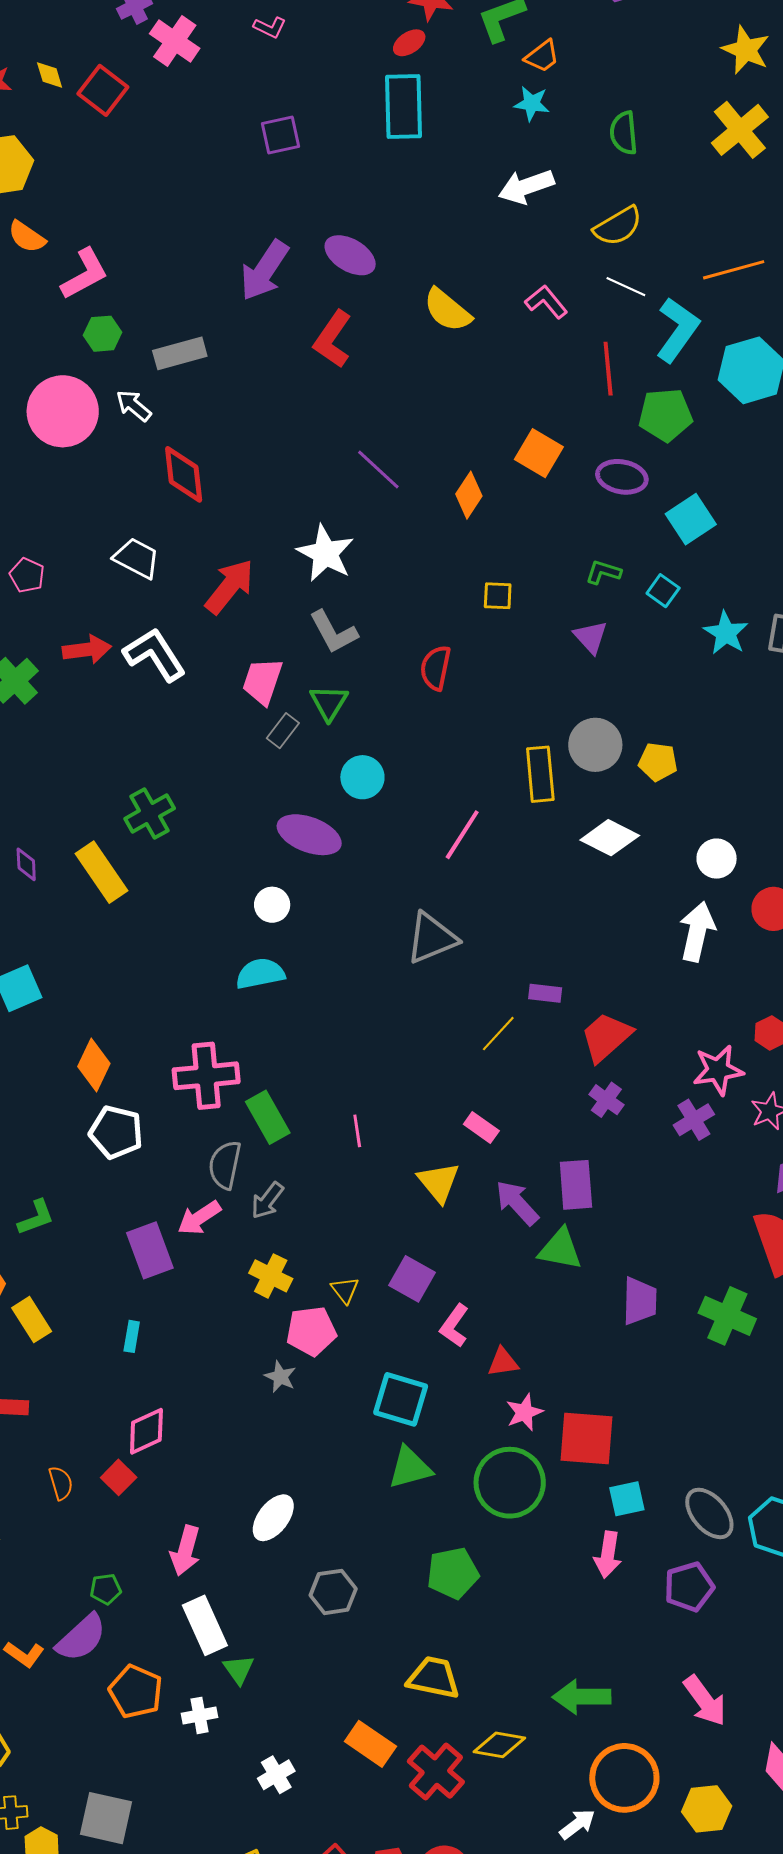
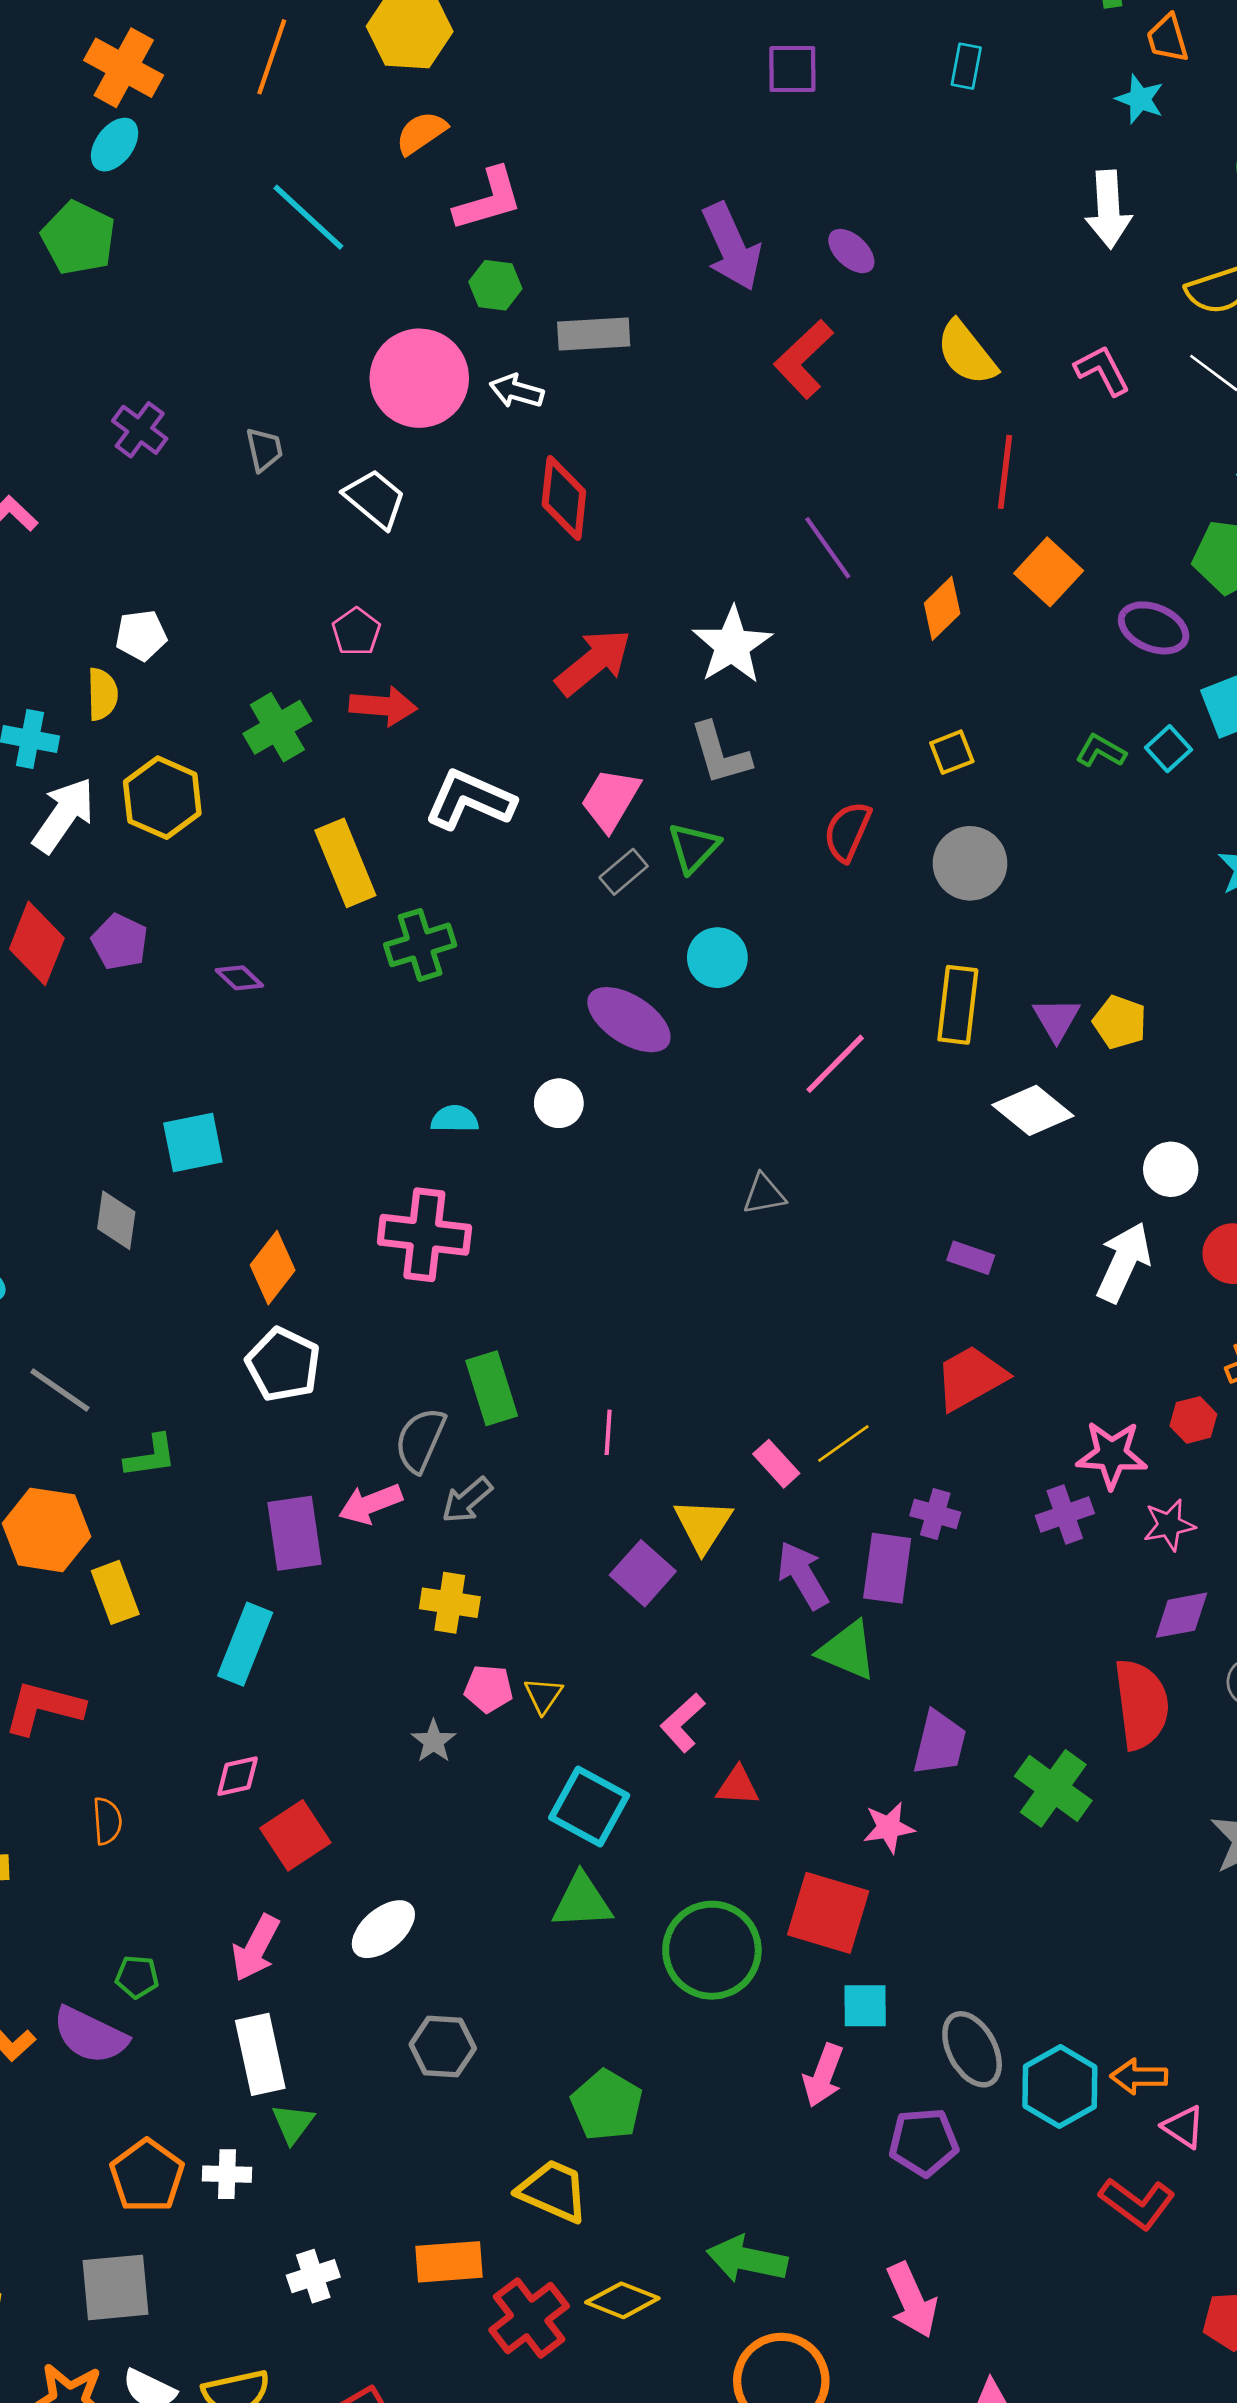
orange trapezoid: (542, 56) -> (1168, 38), turned 99
cyan rectangle: (403, 107) -> (966, 66), size x0.5
white arrow: (526, 187) -> (1108, 209), turned -86
orange semicircle: (27, 237) -> (421, 133), turned 99
purple ellipse: (350, 255) -> (851, 251), size x0.7
purple arrow: (264, 270) -> (732, 247), turned -70
red line: (608, 369) -> (1005, 472), moved
white arrow: (134, 406) -> (517, 391), turned -36
white trapezoid: (137, 558) -> (375, 499), moved
pink pentagon: (27, 575) -> (356, 632), moved
cyan square: (663, 591) -> (1168, 749), moved
yellow square: (498, 596) -> (952, 752), turned -36
purple triangle: (591, 637) -> (1056, 1019), moved
white L-shape: (155, 655) -> (470, 800), moved, turned -46
gray circle: (595, 745) -> (970, 863), moved
purple diamond: (26, 864) -> (239, 978), turned -56
yellow rectangle: (101, 872) -> (345, 863), moved
gray triangle: (432, 938) -> (764, 1194), size x0.6
cyan semicircle: (260, 974) -> (455, 1119), moved, size x0.7
purple rectangle: (545, 993) -> (971, 1258), moved
yellow line: (498, 1034) -> (843, 1443), moved
pink cross: (206, 1076) -> (424, 1235), moved
purple cross: (606, 1100) -> (935, 1514), moved, turned -32
yellow cross: (271, 1276) -> (450, 1603), turned -30
purple square: (412, 1279) -> (643, 1573), moved
yellow triangle: (345, 1290) -> (543, 1695), moved
pink pentagon: (311, 1331) -> (488, 1689), size x0.7
cyan rectangle: (132, 1336) -> (245, 1644), size x1.8
pink star: (524, 1412) -> (889, 1828), moved
pink diamond: (146, 1431) -> (238, 1776), size x0.7
red square: (119, 1477) -> (295, 1835), moved, size x1.4
green pentagon: (453, 1573) -> (607, 2105), moved, turned 30
purple semicircle: (81, 1638) -> (90, 2035), turned 56
orange pentagon: (136, 1692) -> (147, 2176), moved
orange rectangle: (370, 1744) -> (449, 2262), turned -51
gray square: (106, 1818) -> (116, 2287), moved, turned -30

